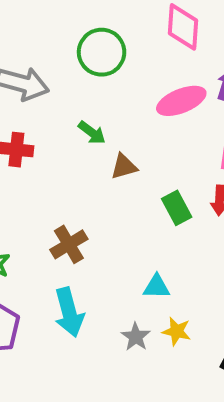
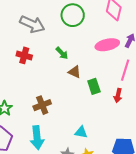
brown triangle: (124, 167) -> (75, 72), turned 32
green rectangle: (177, 208) -> (94, 86), moved

